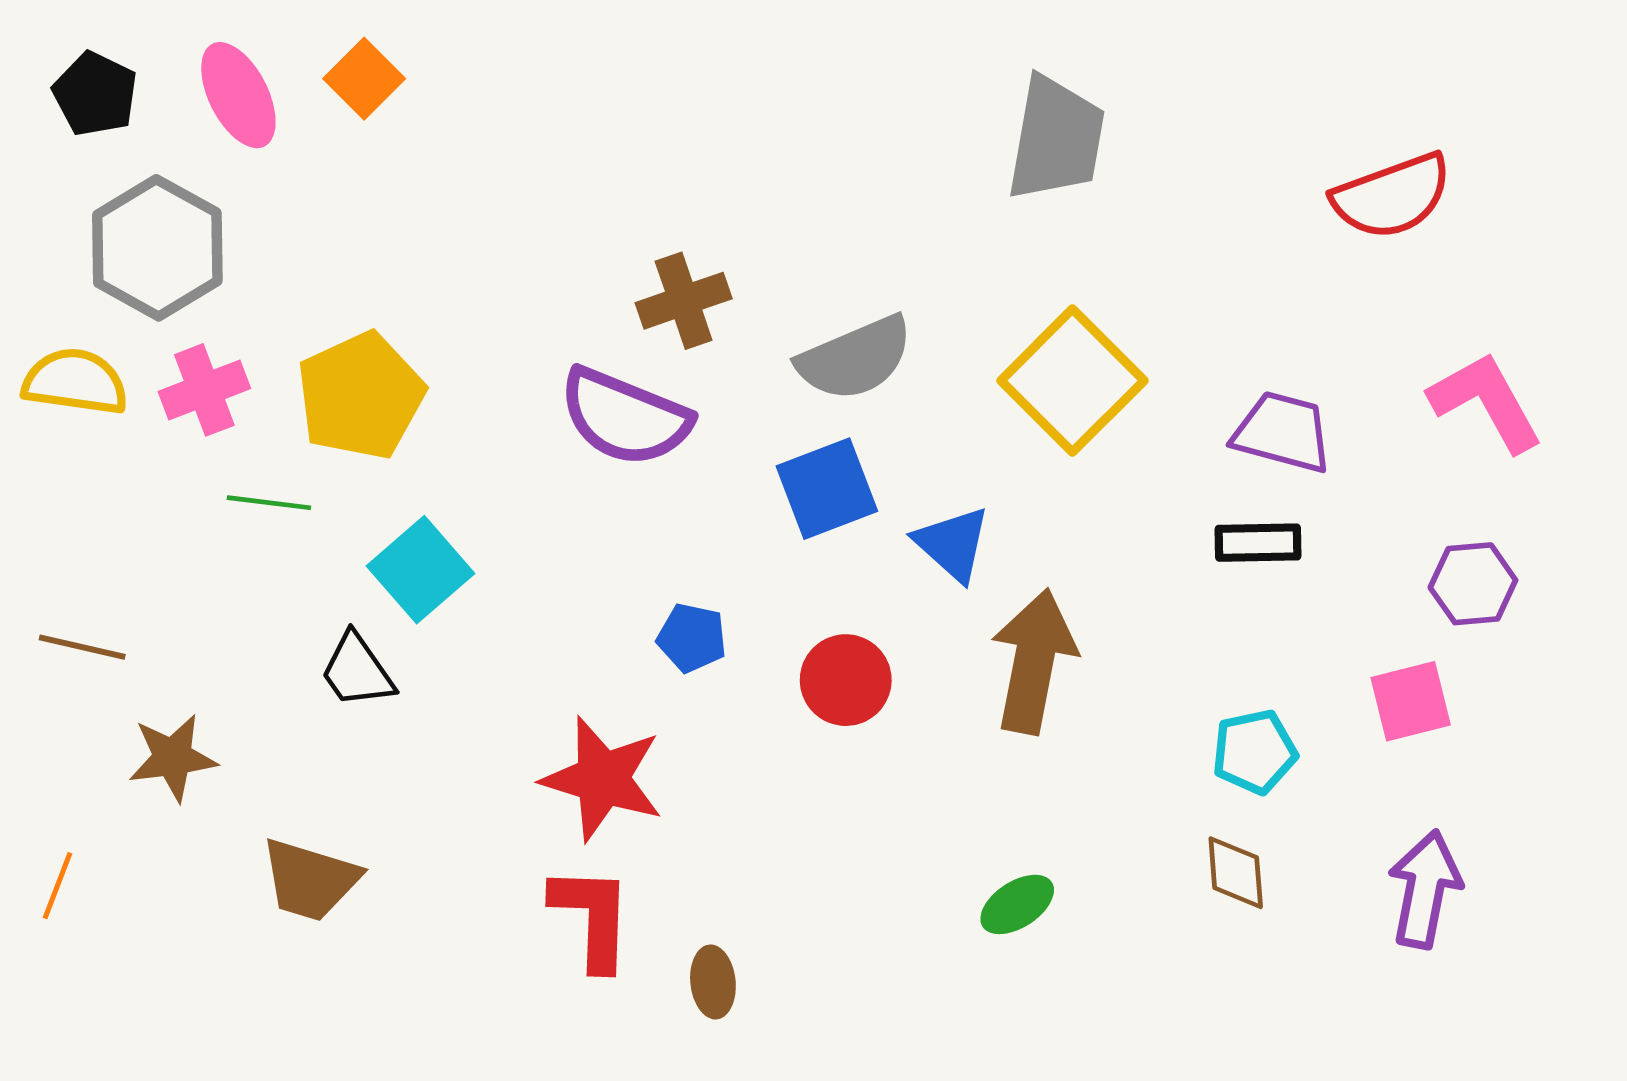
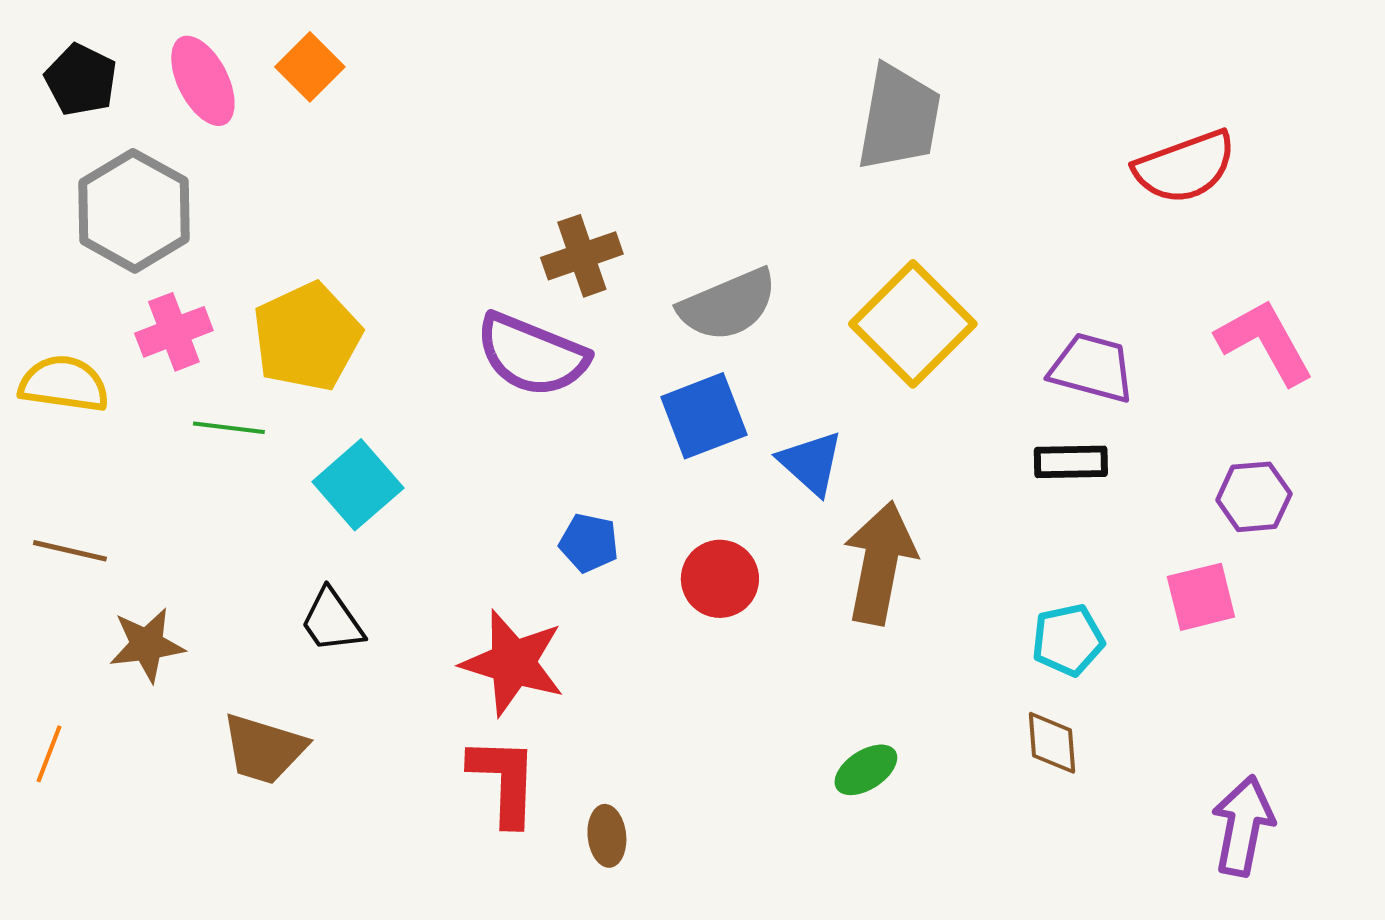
yellow semicircle: (75, 382) -> (64, 384), moved
black trapezoid: (357, 671) -> (332, 621), moved
purple arrow: (1425, 889) -> (1243, 826), moved

